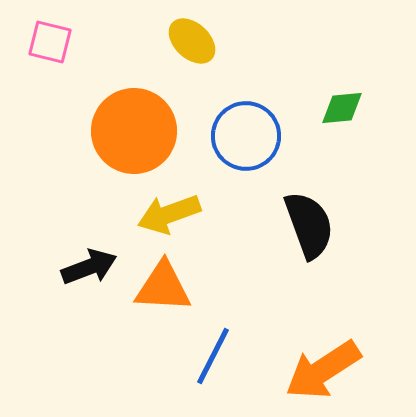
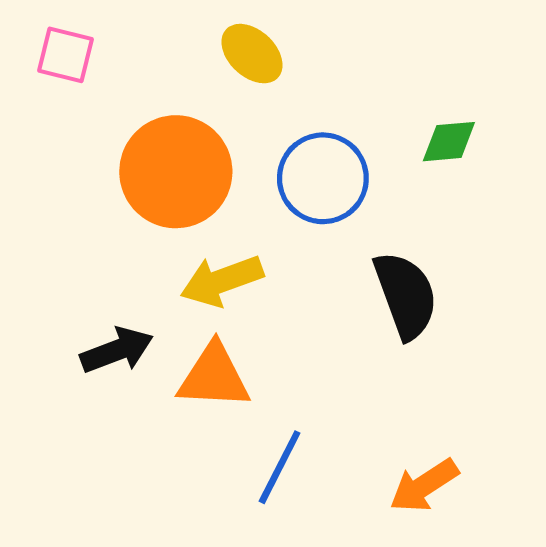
orange arrow: (323, 370) -> (424, 486), size x0.7

